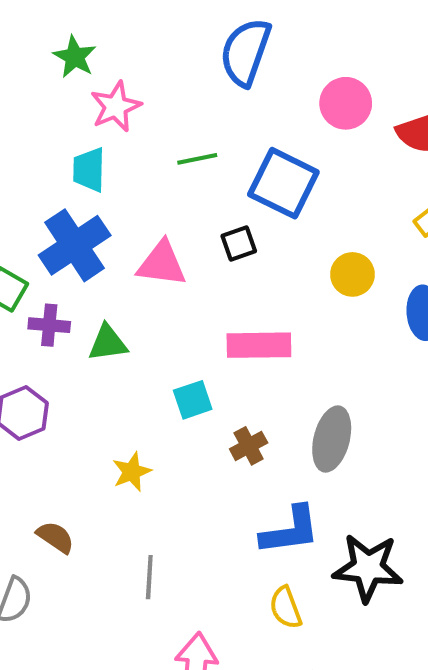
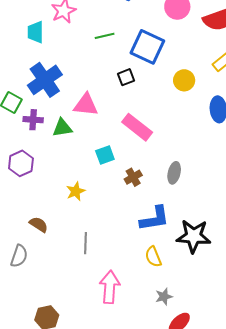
cyan trapezoid: (89, 170) -> (35, 32), moved
pink triangle: (162, 264) -> (86, 105), moved
yellow circle: (352, 274) -> (184, 80), moved
pink rectangle: (259, 345) -> (137, 127), turned 40
gray ellipse: (332, 439) -> (174, 173), size x0.7

